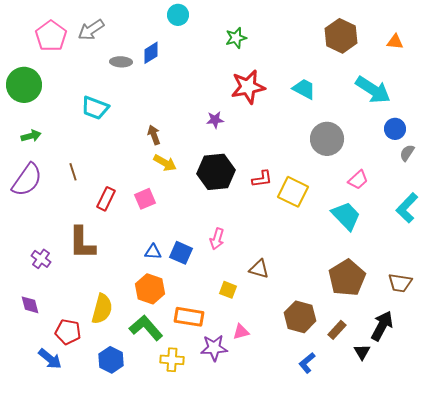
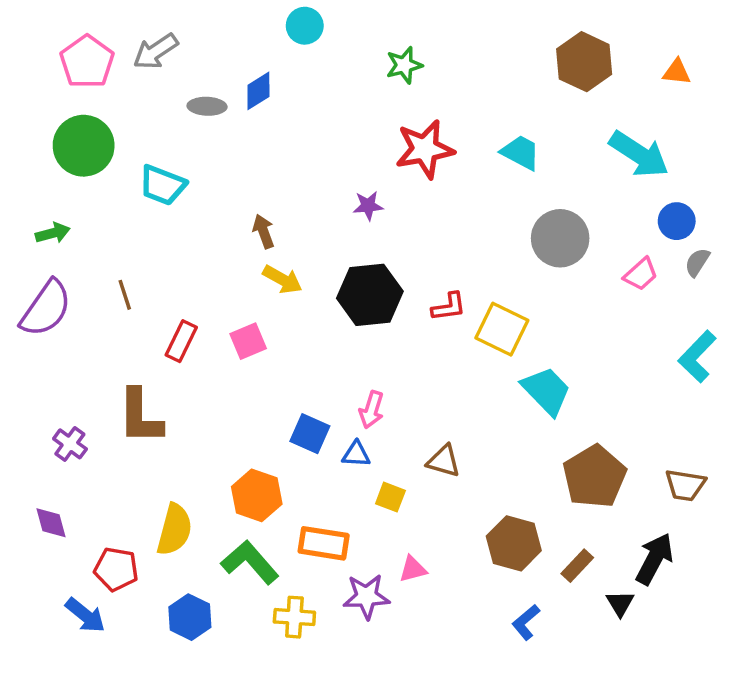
green circle: (24, 85) -> (84, 146), moved
pink trapezoid: (358, 180) -> (641, 274), moved
cyan trapezoid: (346, 216) -> (546, 391), moved
blue triangle: (153, 252) -> (356, 454), moved

